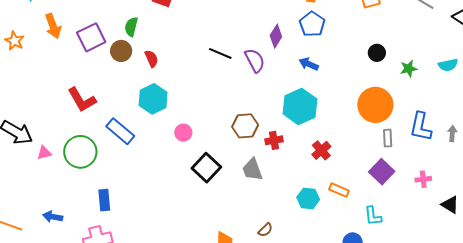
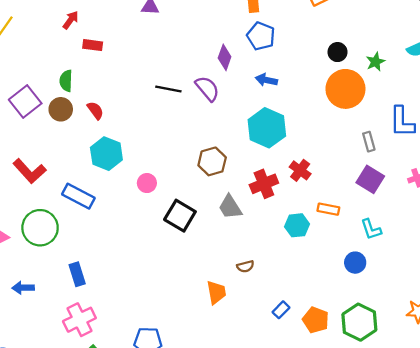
orange circle: (375, 105) -> (345, 89), moved
red cross: (274, 140) -> (264, 184), moved, size x1.4
blue arrow: (53, 217) -> (23, 288), moved
brown semicircle: (265, 230) -> (245, 266), moved, turned 42

